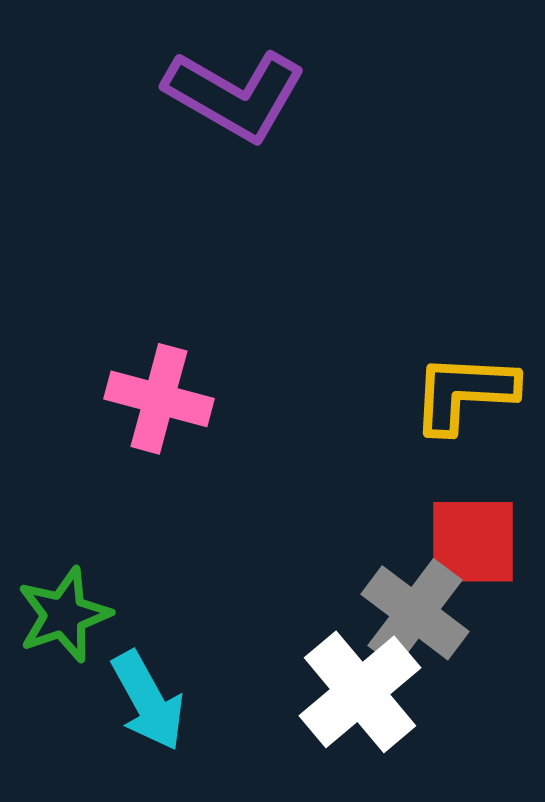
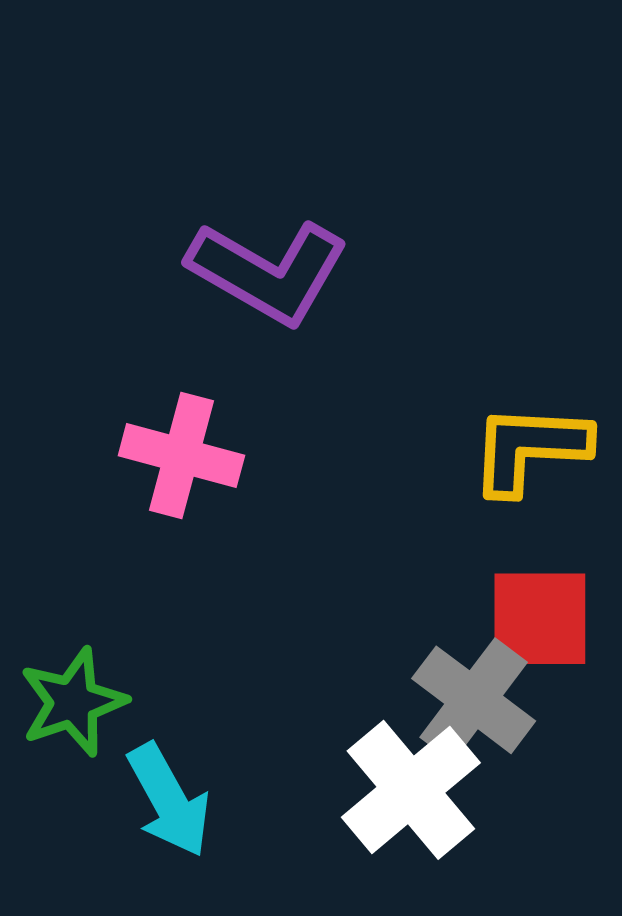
purple L-shape: (235, 95) -> (268, 272), moved

